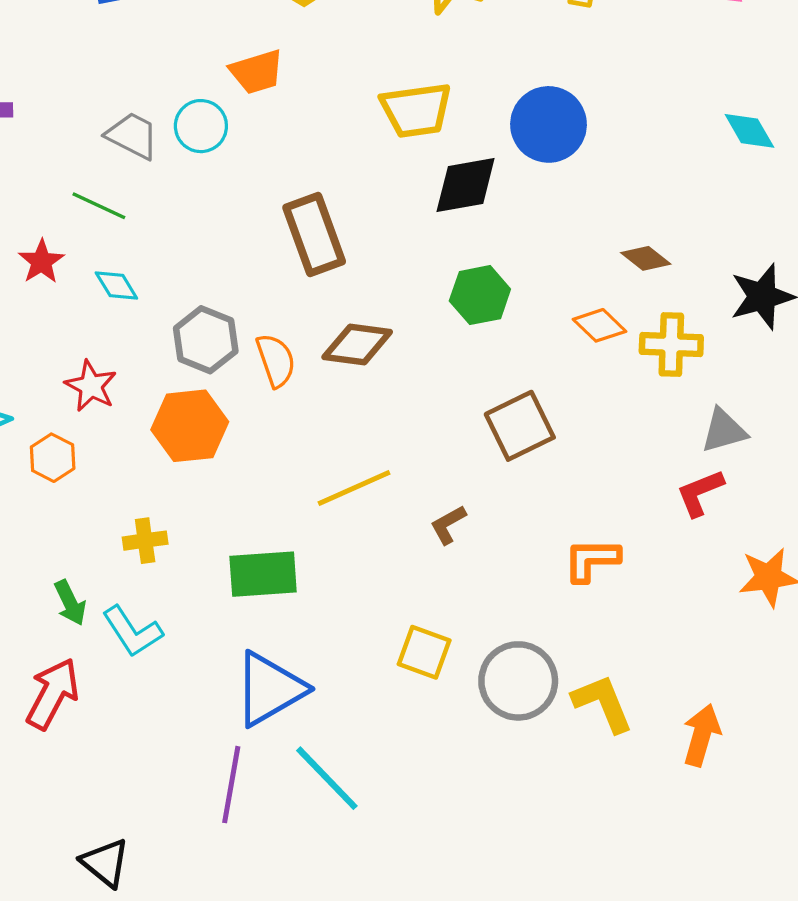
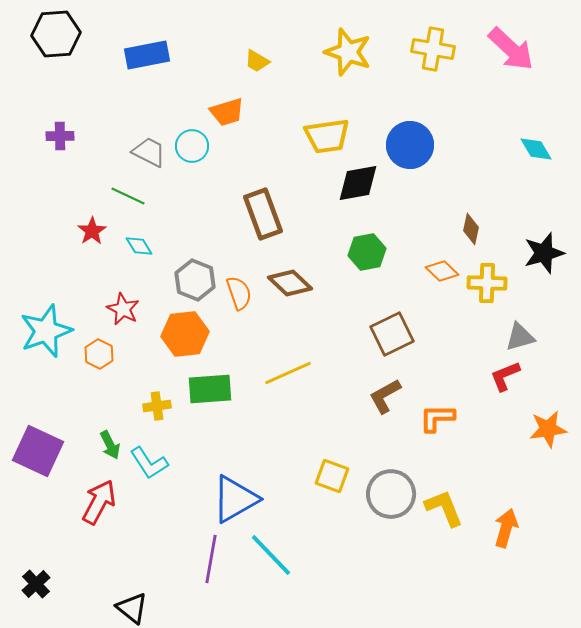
brown diamond: (646, 258) -> (471, 229), turned 64
brown diamond: (357, 344) -> (290, 283), turned 36
brown L-shape: (448, 525) -> (385, 396), moved, size x1.4
green rectangle: (263, 574) -> (210, 389), moved

